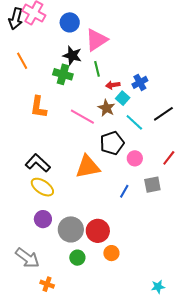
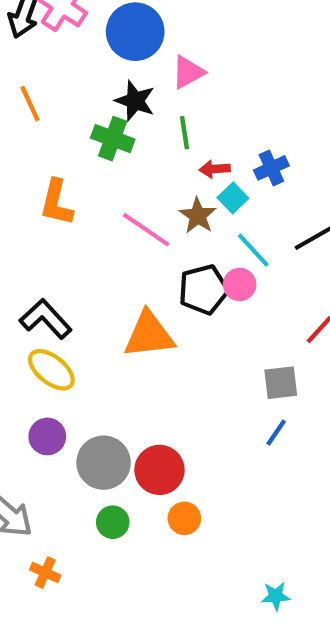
blue circle: (70, 22) -> (135, 32), size x1.4
pink triangle: (96, 40) -> (188, 72), size x0.7
pink circle: (135, 158) -> (240, 284), moved
blue line: (124, 191) -> (276, 433), moved

